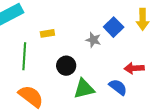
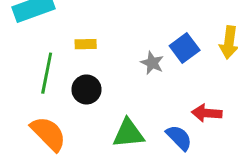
black circle: (66, 66) -> (86, 89), moved

